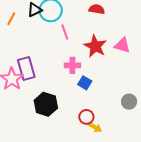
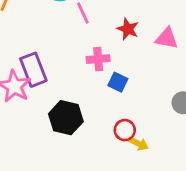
pink triangle: (122, 45) -> (167, 38), moved
red star: (95, 46) -> (128, 29), size x0.7

